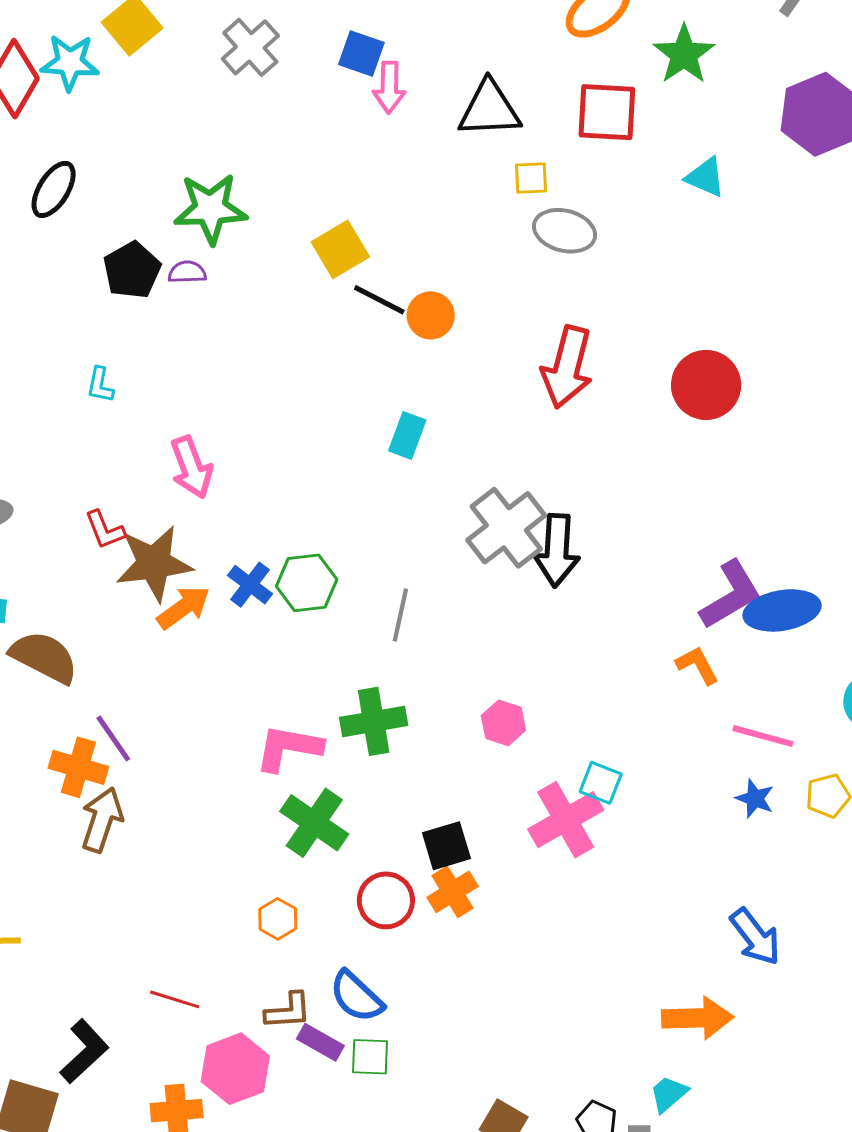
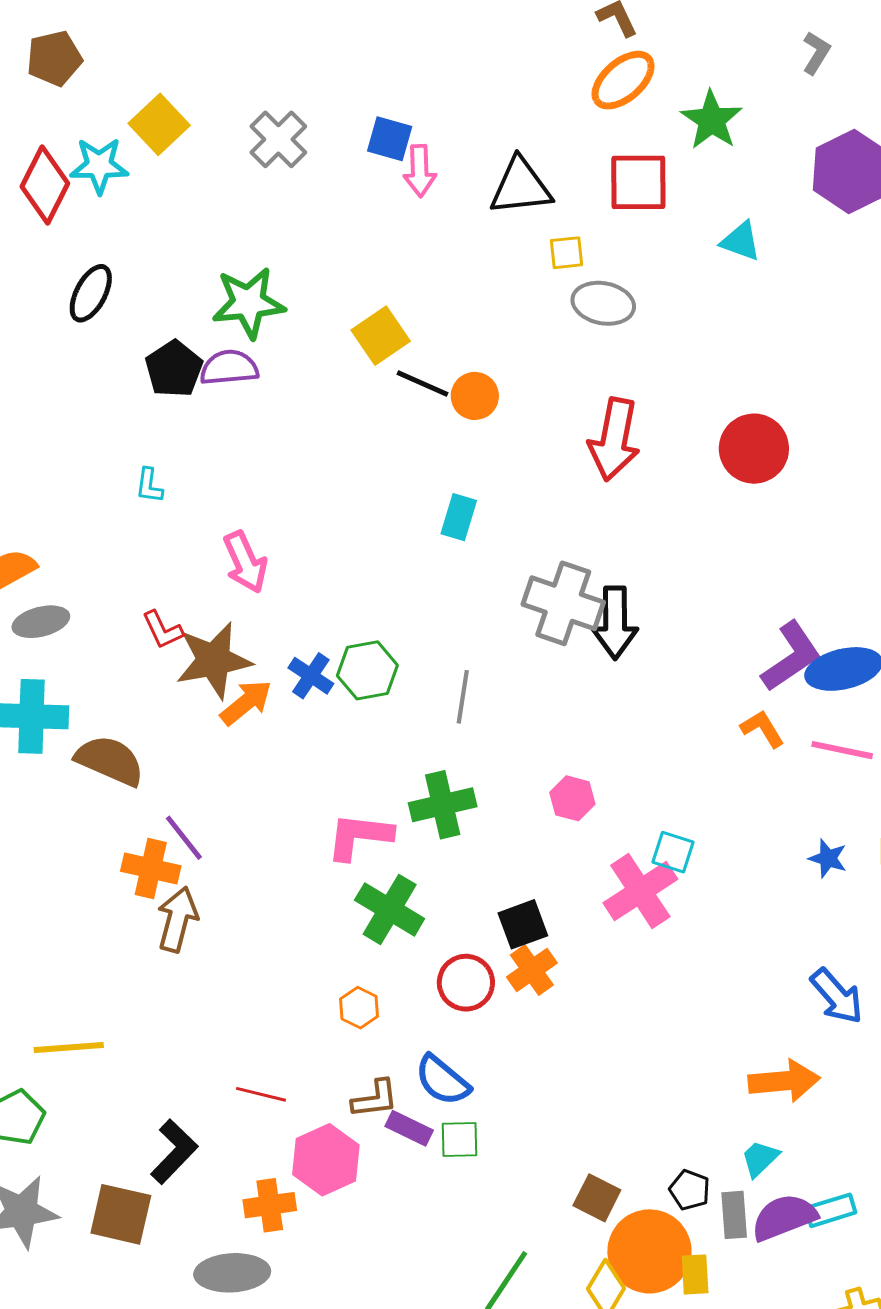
purple semicircle: (187, 272) -> (229, 368), size x1.5
gray cross: (506, 528) -> (563, 603), turned -30
pink line: (763, 736) -> (842, 750), moved

